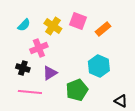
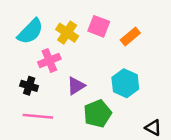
cyan semicircle: (24, 25) -> (30, 31), size x1.6
purple triangle: (50, 73) -> (76, 86), moved

